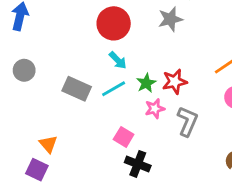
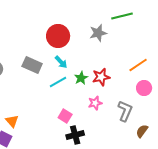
gray rectangle: (77, 89) -> (32, 65), moved
pink star: (155, 109) -> (95, 103), moved
gray L-shape: (187, 121) -> (125, 111), moved
black cross: (138, 164) -> (75, 135), turned -36

